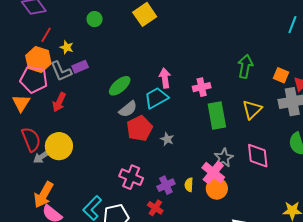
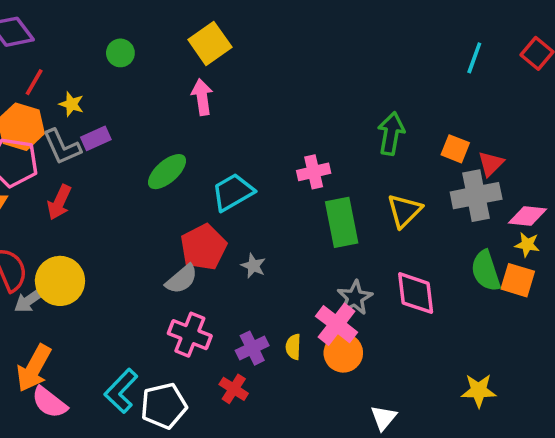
pink arrow: (165, 78) -> (202, 97), moved
gray semicircle: (128, 109) -> (182, 279), moved

